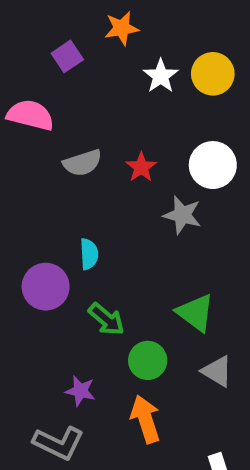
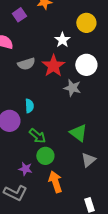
white star: (161, 76) -> (62, 40), moved
red star: (141, 167) -> (53, 66), size x1.6
green circle: (148, 360) -> (45, 156), moved
gray triangle: (217, 371) -> (88, 160), turned 49

